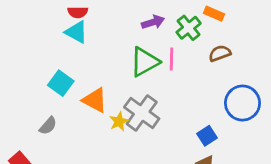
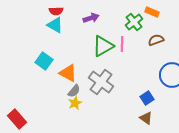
purple arrow: (153, 22) -> (91, 18), moved
yellow star: (119, 121) -> (75, 103), moved
gray semicircle: (48, 126) -> (74, 91), moved

